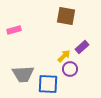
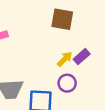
yellow arrow: (64, 56) -> (65, 59), moved

